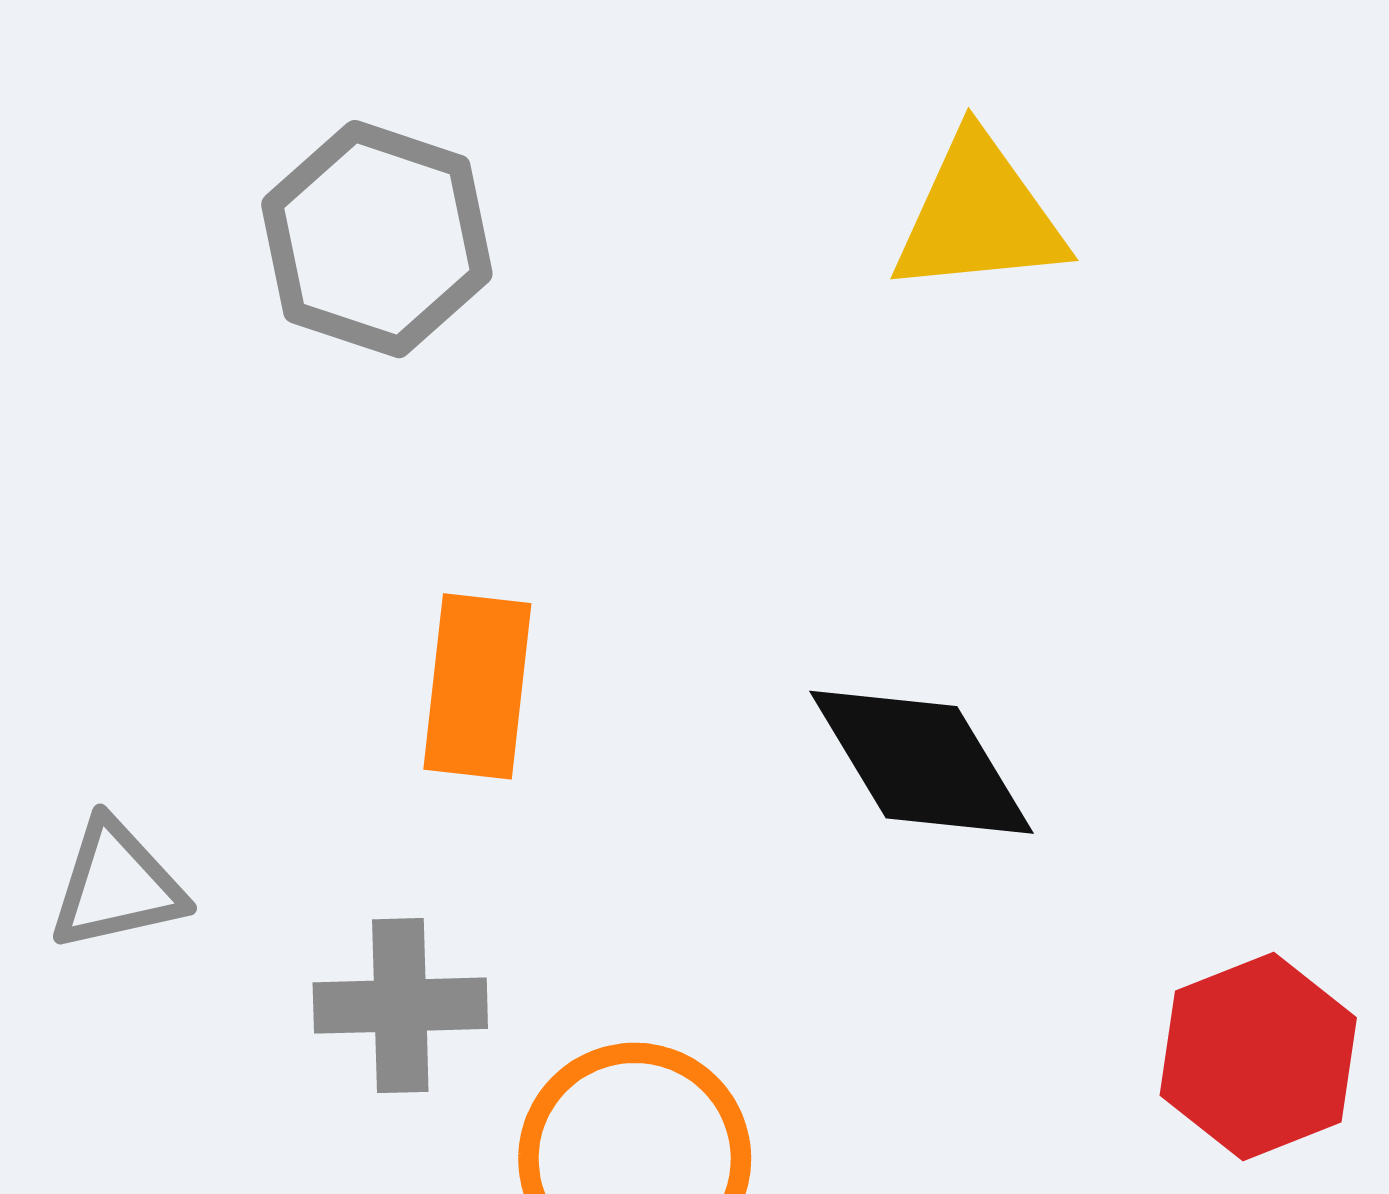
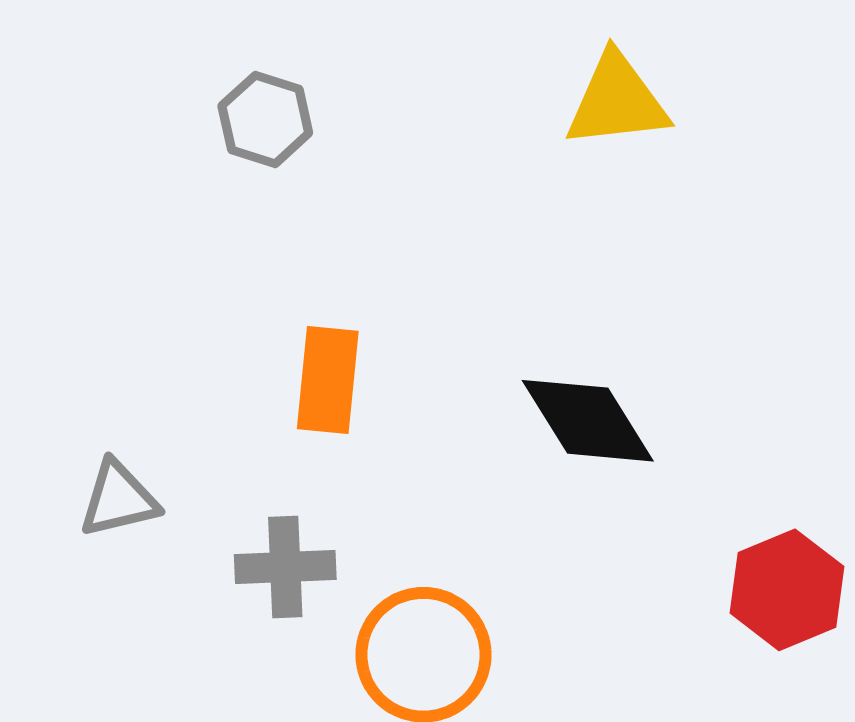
gray hexagon: (377, 239) -> (265, 119), size x0.7

